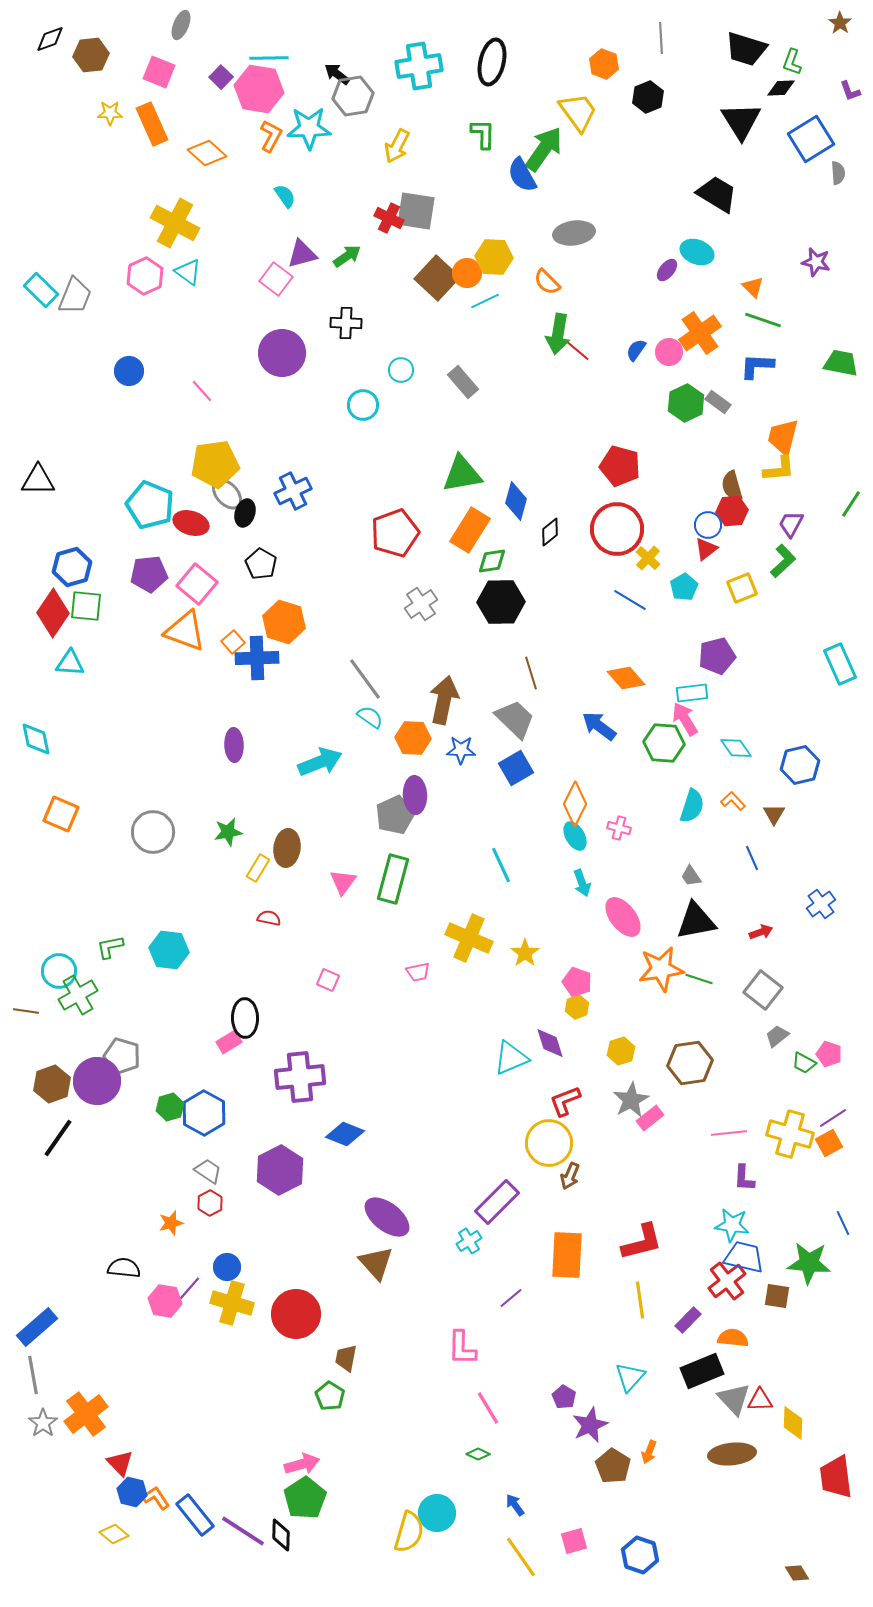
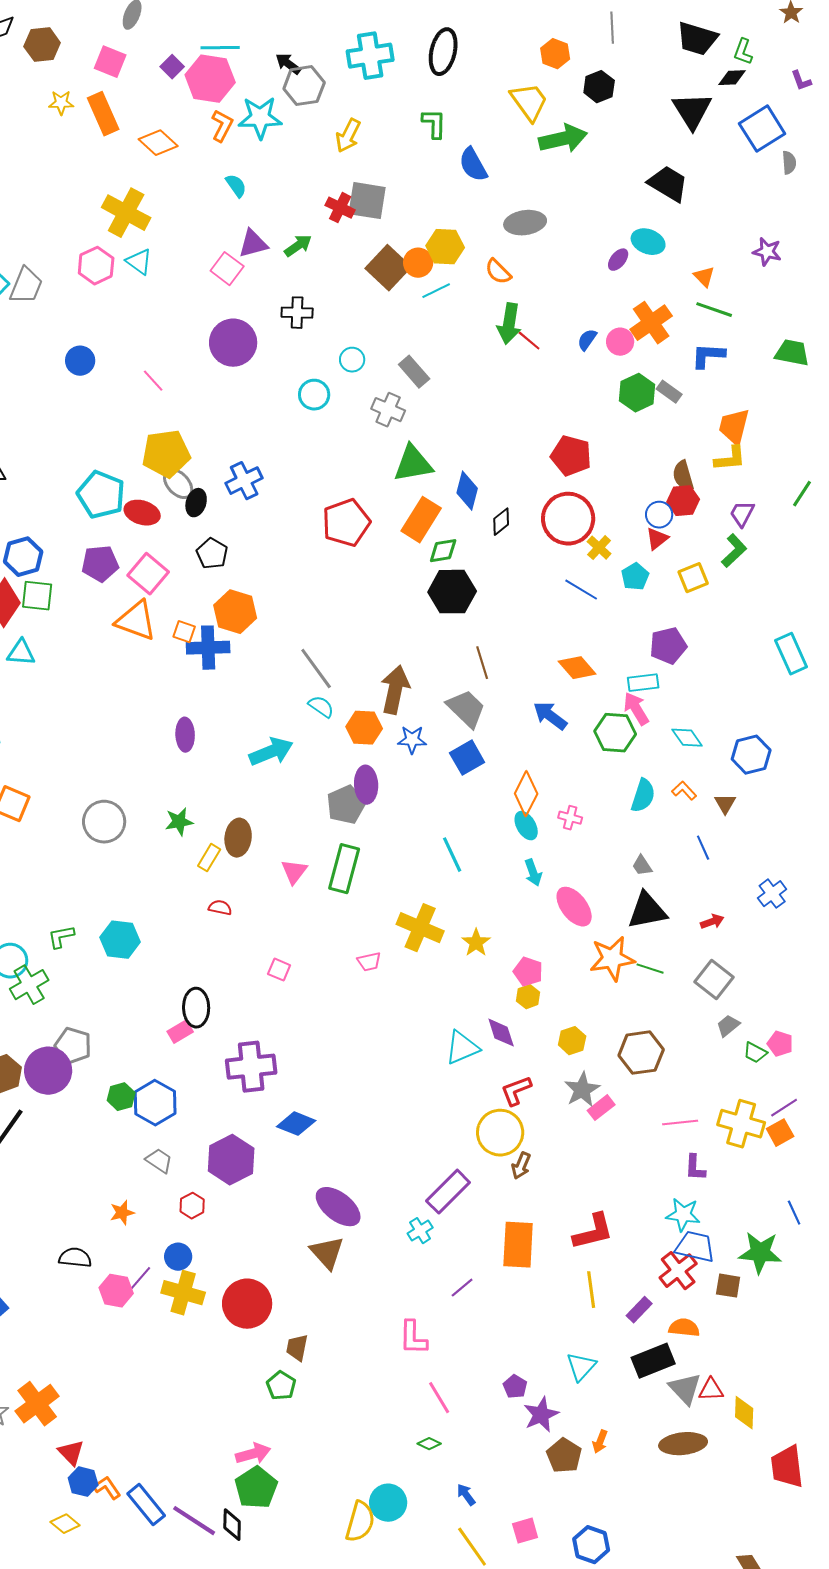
green arrow: (544, 149) -> (563, 139), moved, turned 42
gray cross: (421, 604) -> (388, 410), moved, turned -32
orange square: (233, 642) -> (184, 632), turned -30
red hexagon: (210, 1203) -> (192, 1206), moved

